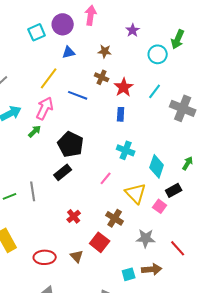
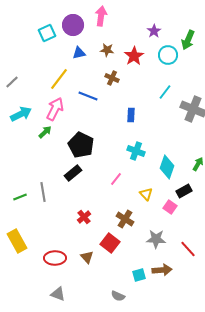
purple star: (133, 30) -> (154, 31), moved
brown star: (105, 51) -> (107, 50), moved
red star: (124, 87) -> (134, 56), moved
yellow triangle: (136, 193) -> (146, 194), size x0.6

